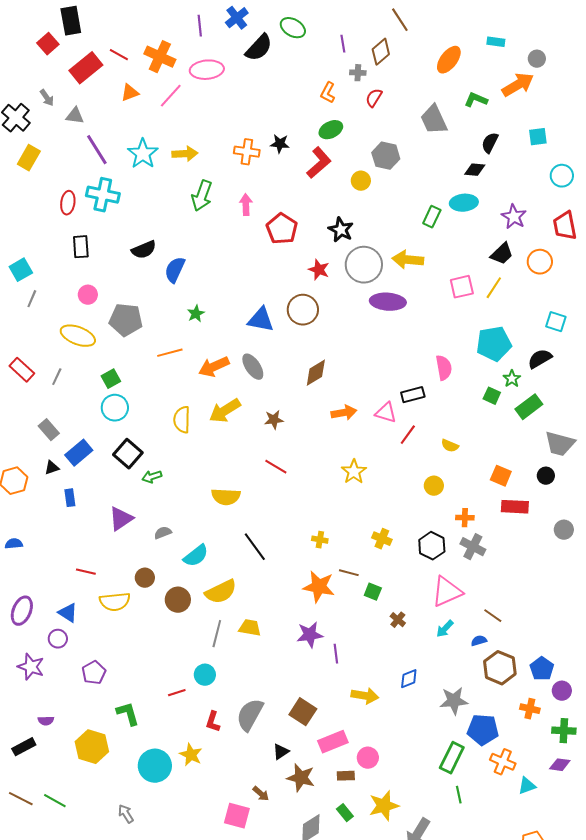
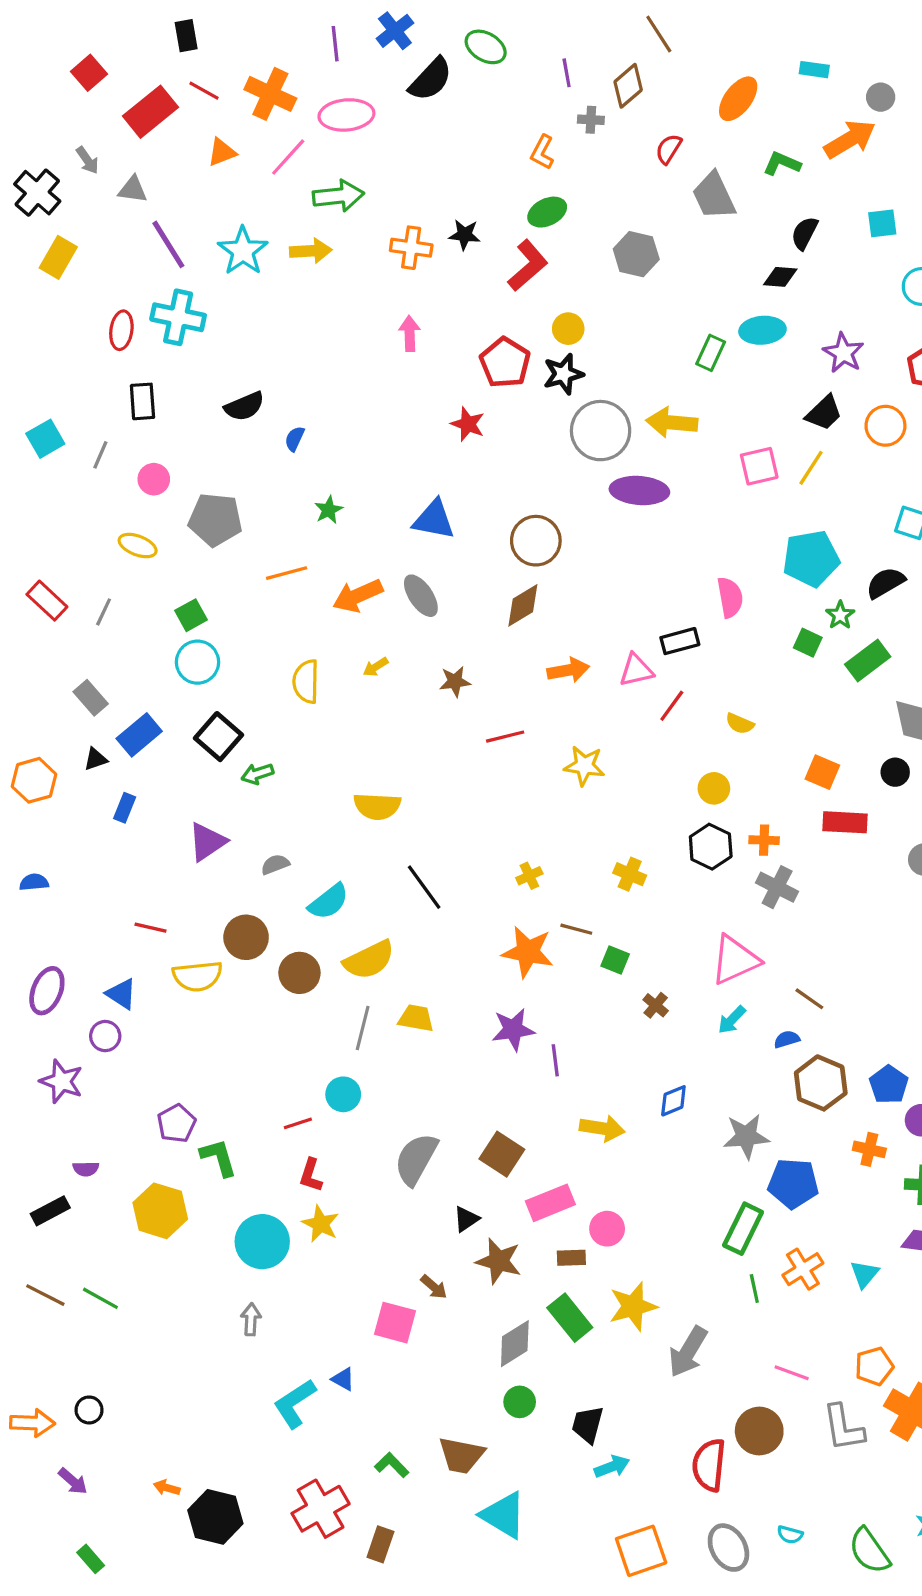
black rectangle: (71, 21) -> (186, 36), moved, size x0.7
red semicircle: (374, 98) -> (669, 149), moved
yellow circle: (361, 181) -> (568, 329), moved
green arrow: (202, 196) -> (338, 196), moved, turned -116
red pentagon: (282, 229) -> (505, 363), moved
black star: (341, 230) -> (563, 374), turned 30
blue semicircle: (175, 270) -> (295, 439), size x0.6
red star: (319, 270) -> (468, 424), moved
gray line: (32, 299) -> (100, 455), moved
brown circle: (303, 310) -> (536, 541), moved
yellow ellipse: (78, 336) -> (138, 546), size x0.7
yellow arrow: (225, 411) -> (376, 667), size x0.5
pink triangle: (386, 413) -> (636, 670), turned -30
red line: (276, 467) -> (505, 737), moved, turned -45
yellow star: (354, 472) -> (584, 766), turned -30
blue rectangle: (70, 498) -> (125, 808), turned 30
yellow cross: (320, 540) -> (529, 876), turned -35
black hexagon: (432, 546) -> (711, 847), moved
brown circle: (145, 578) -> (246, 937), size x1.4
purple pentagon: (94, 673) -> (176, 1123), moved
red L-shape: (213, 722) -> (311, 1175), moved
orange cross: (503, 762) -> (803, 1269), moved, turned 35
cyan triangle: (527, 786) -> (864, 1274), turned -30
green rectangle: (345, 813) -> (570, 1318), size x1.6
gray arrow: (126, 814) -> (251, 1319), moved, turned 36

